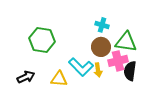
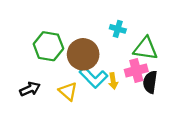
brown circle: (101, 47) -> (83, 54), moved, size x1.4
yellow triangle: (59, 79) -> (68, 91), turned 36

